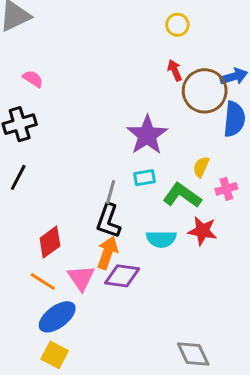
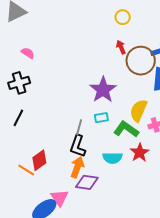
yellow semicircle: (201, 167) -> (139, 111), size x1.6
red star: (202, 231) -> (140, 153), turned 30
pink triangle: (81, 278) -> (60, 198), moved
orange line: (43, 281) -> (26, 170), moved

